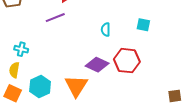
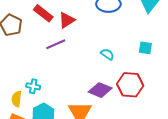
cyan semicircle: (106, 30) -> (107, 54), turned 128
cyan cross: (21, 49) -> (33, 86), moved

